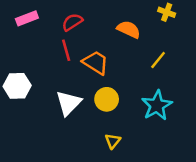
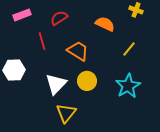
red line: (66, 50) -> (42, 41), moved
yellow triangle: (113, 141) -> (66, 113), moved, size x1.5

